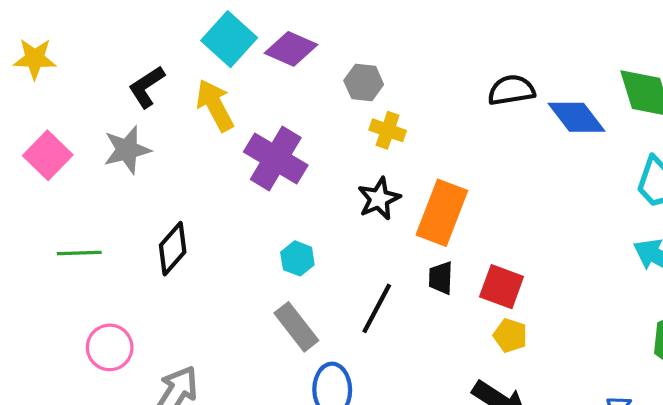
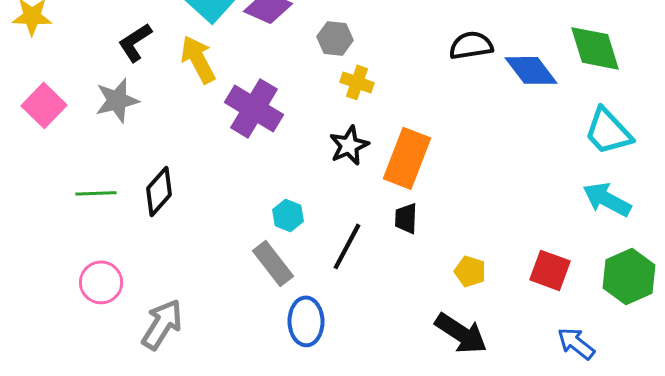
green line: (79, 253) -> (96, 193), moved
cyan hexagon: (297, 258) -> (288, 215), moved
red square: (502, 287) -> (550, 270), moved

